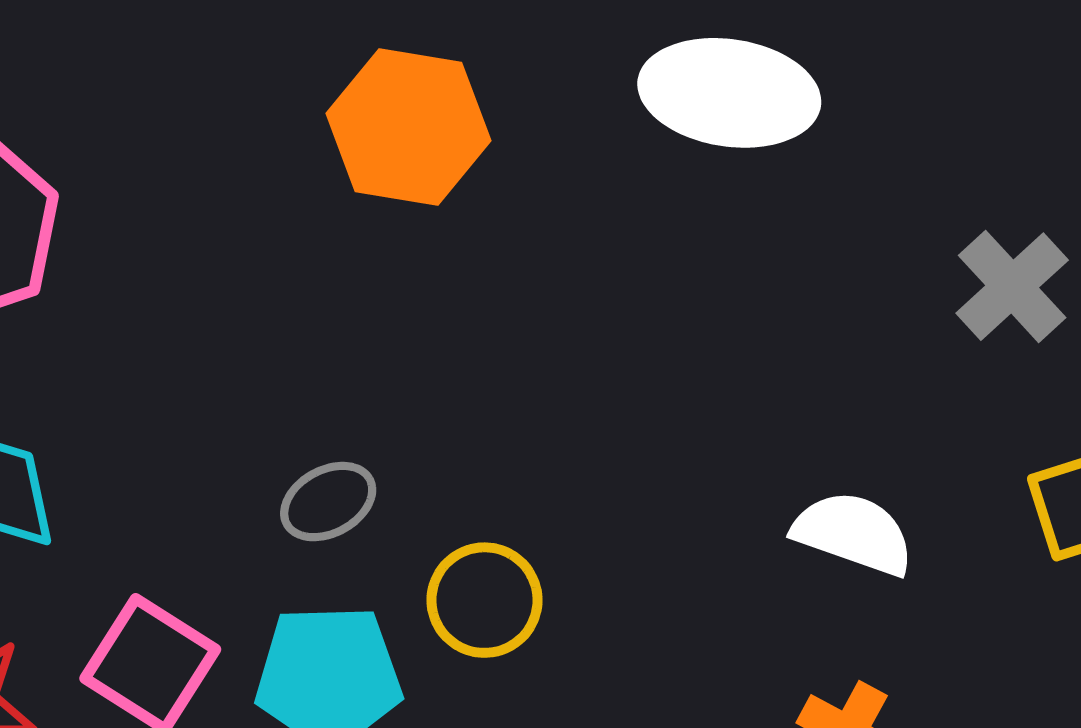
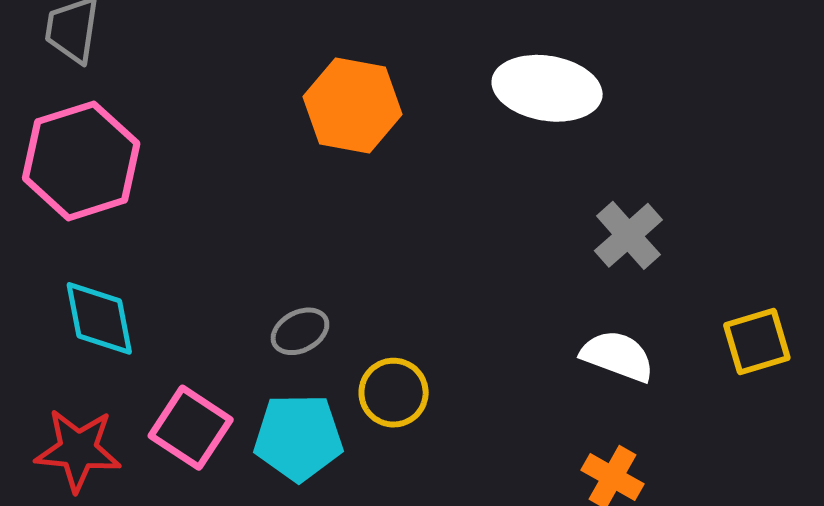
gray cross: (1012, 287) -> (628, 235), moved

